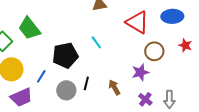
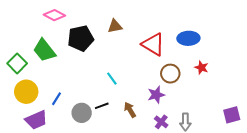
cyan line: (96, 42) -> (112, 79), moved
black pentagon: (65, 55) -> (81, 38), moved
black line: (86, 83) -> (102, 106), turned 56

